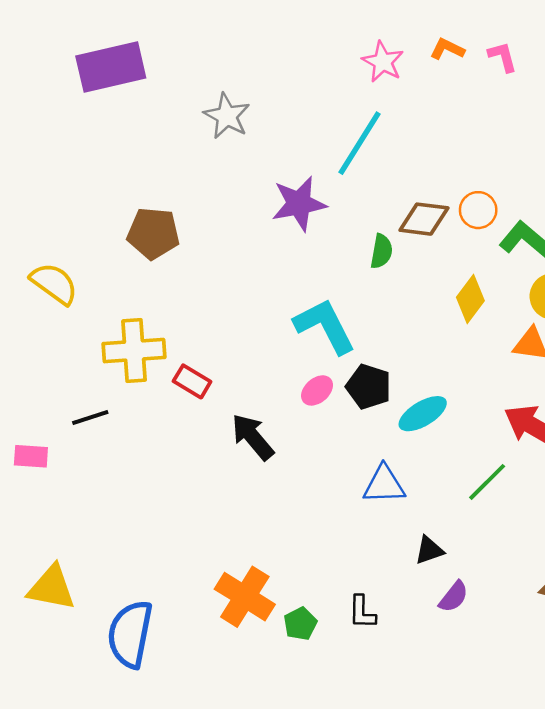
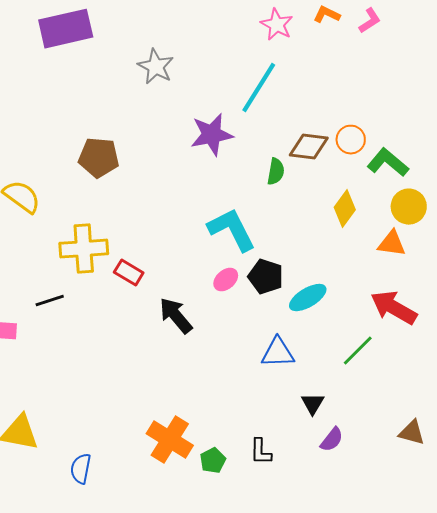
pink L-shape: (503, 57) -> (370, 21), turned 72
black triangle: (429, 550) -> (313, 404), turned -40
blue semicircle: (130, 634) -> (81, 469), size x0.6

